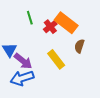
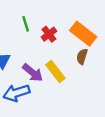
orange rectangle: (66, 23) -> (83, 34), moved
purple arrow: (23, 61) -> (33, 73), moved

